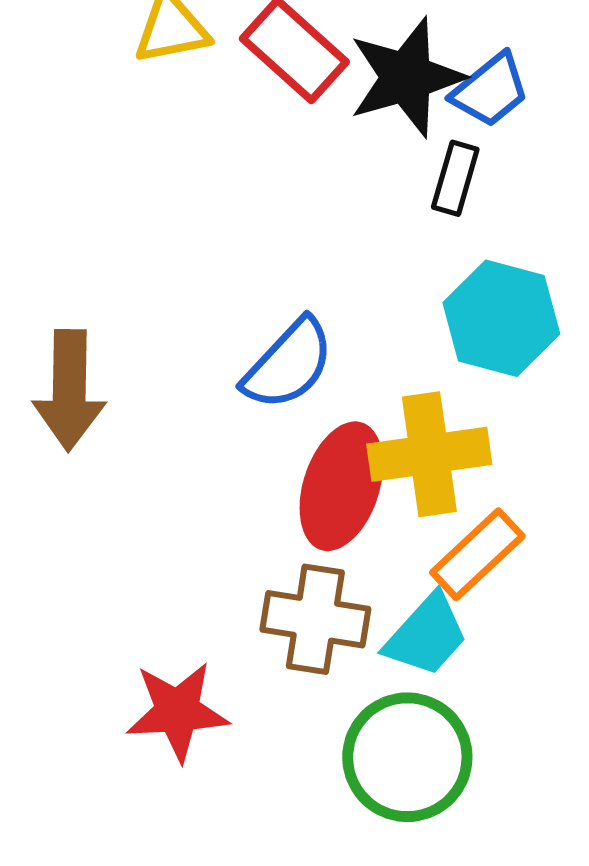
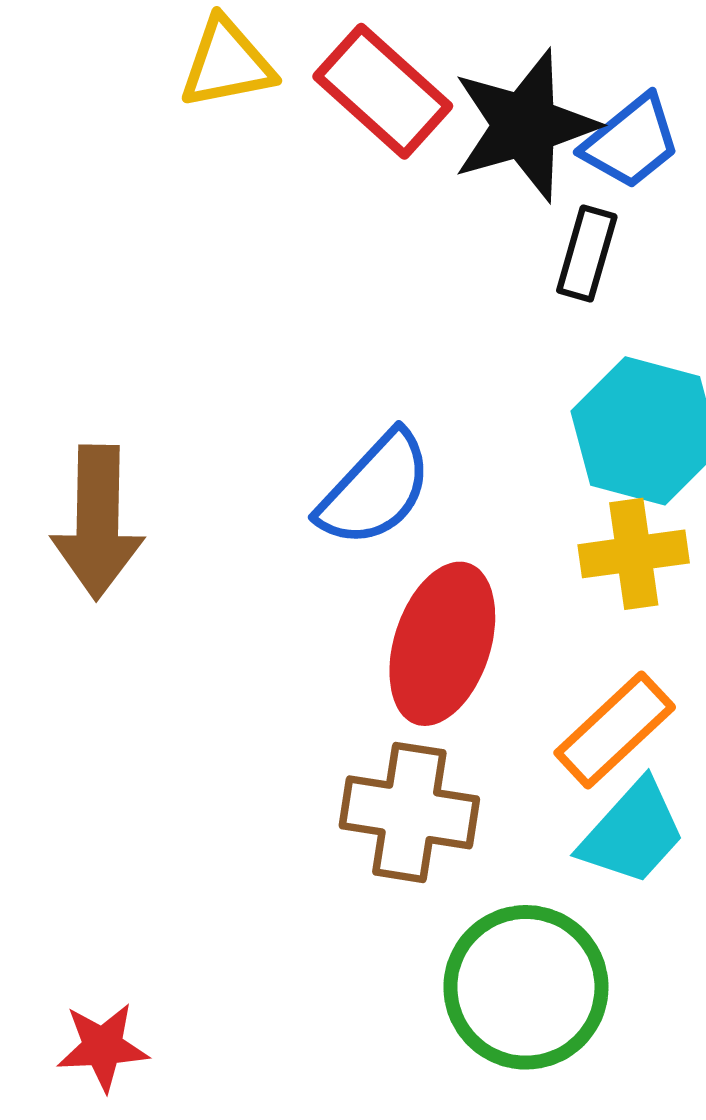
yellow cross: (429, 454) -> (634, 554), moved, size x0.7
cyan trapezoid: (426, 635) -> (632, 833), moved
red star: (177, 711) -> (103, 1047), moved, size x0.7

